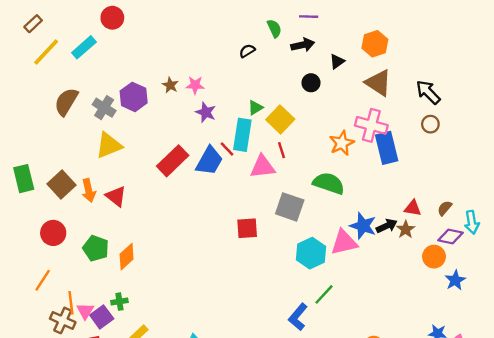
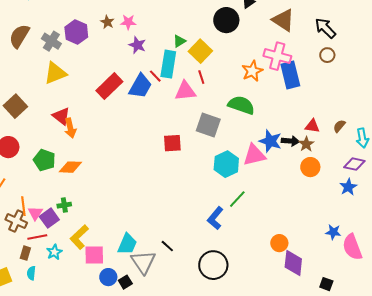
black circle: (311, 83) -> (226, 20), size x1.6
orange arrow: (89, 190) -> (70, 128), moved
black arrow: (387, 226) -> (290, 141), turned 30
purple diamond: (451, 236) -> (354, 164), moved
orange diamond: (127, 257) -> (70, 167), turned 45
orange circle: (434, 257) -> (310, 167), moved

